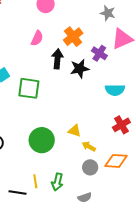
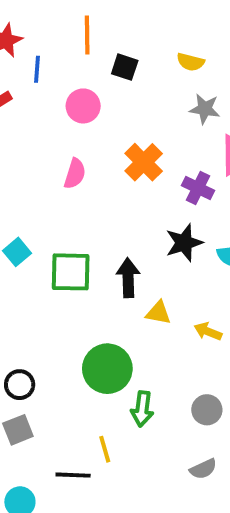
black arrow: (57, 59) -> (128, 278), moved
black star: (80, 69) -> (184, 243), moved
yellow triangle: (75, 131) -> (158, 313), moved
yellow arrow: (89, 146) -> (208, 331), moved
green arrow: (57, 182) -> (142, 409), moved

